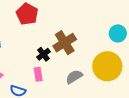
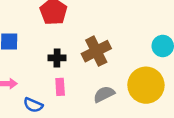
black cross: (43, 54) -> (57, 58), moved, turned 32

